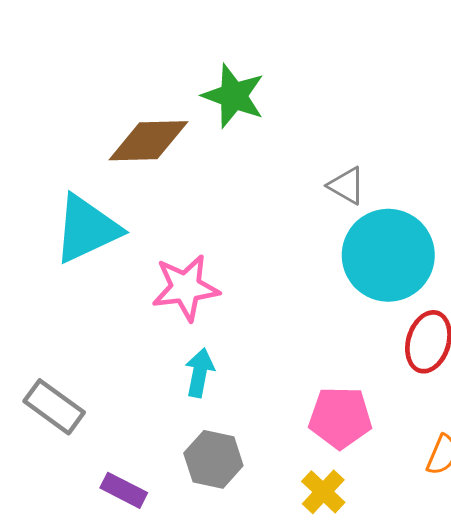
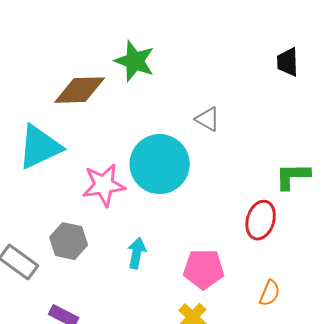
cyan circle: (388, 255) -> (160, 164), moved
cyan arrow: (200, 373) -> (137, 253), moved
gray hexagon: (213, 459) -> (69, 241), moved

